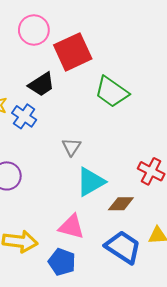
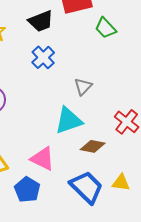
green trapezoid: (112, 92) -> (106, 28), moved, size x0.7
blue cross: (24, 116) -> (43, 57), moved
gray triangle: (71, 147) -> (83, 87), moved

